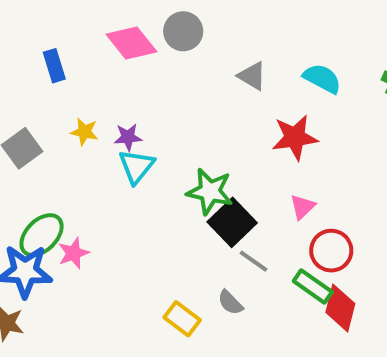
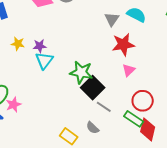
gray triangle: (252, 76) -> (112, 19), moved, turned 35
pink triangle: (302, 207) -> (129, 70), moved

